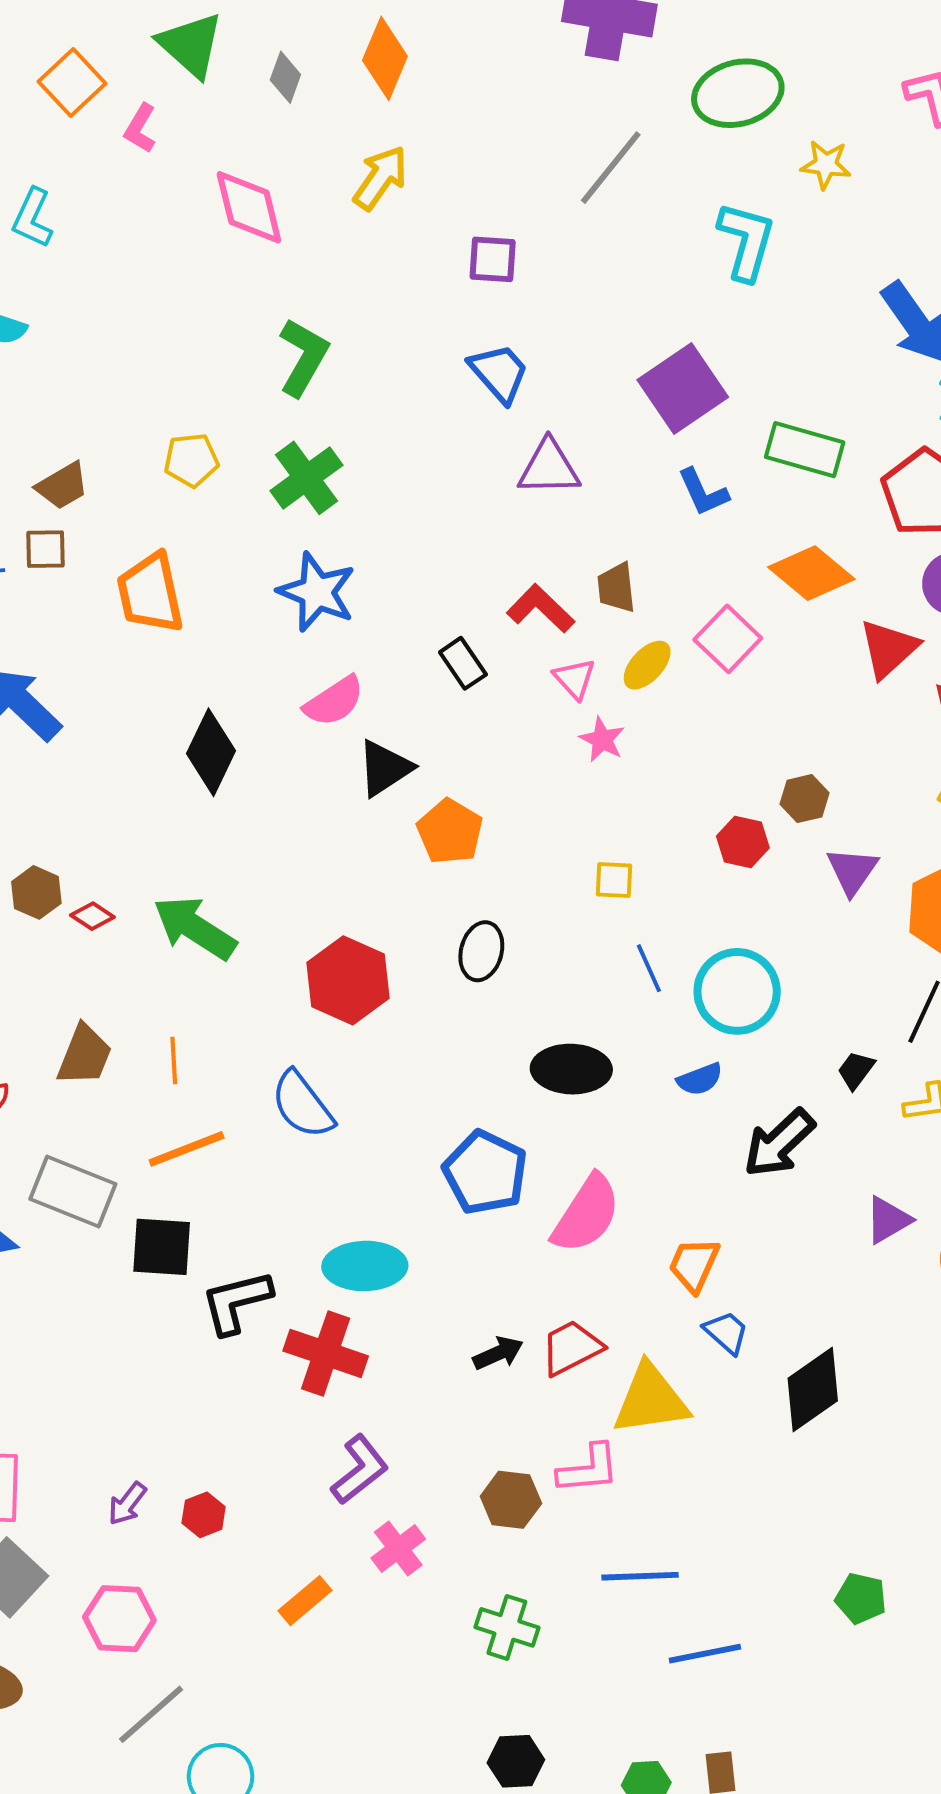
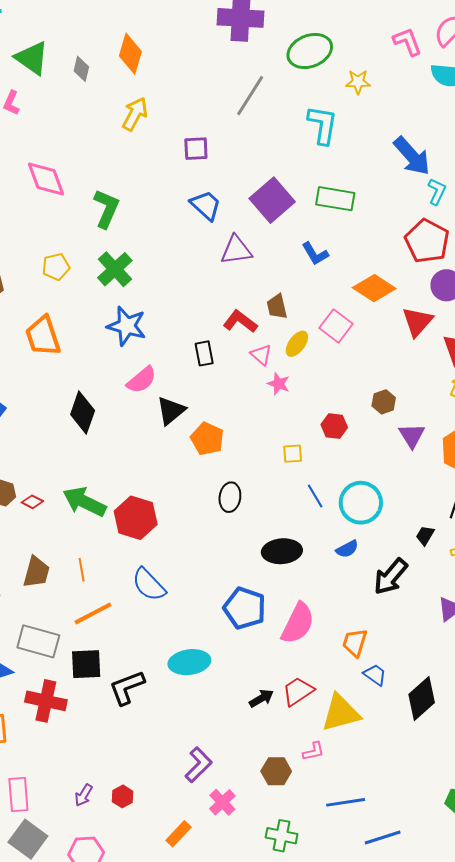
pink diamond: (249, 207) -> (46, 179), moved
purple square: (683, 389) -> (272, 200), moved
green rectangle: (805, 450) -> (335, 199), moved
black rectangle: (463, 663) -> (204, 353), turned 30
red hexagon: (743, 842) -> (334, 426), moved
red hexagon: (348, 980) -> (136, 518), moved
red cross: (326, 1353) -> (46, 701), moved
pink L-shape: (588, 1469) -> (313, 751), size x0.7

